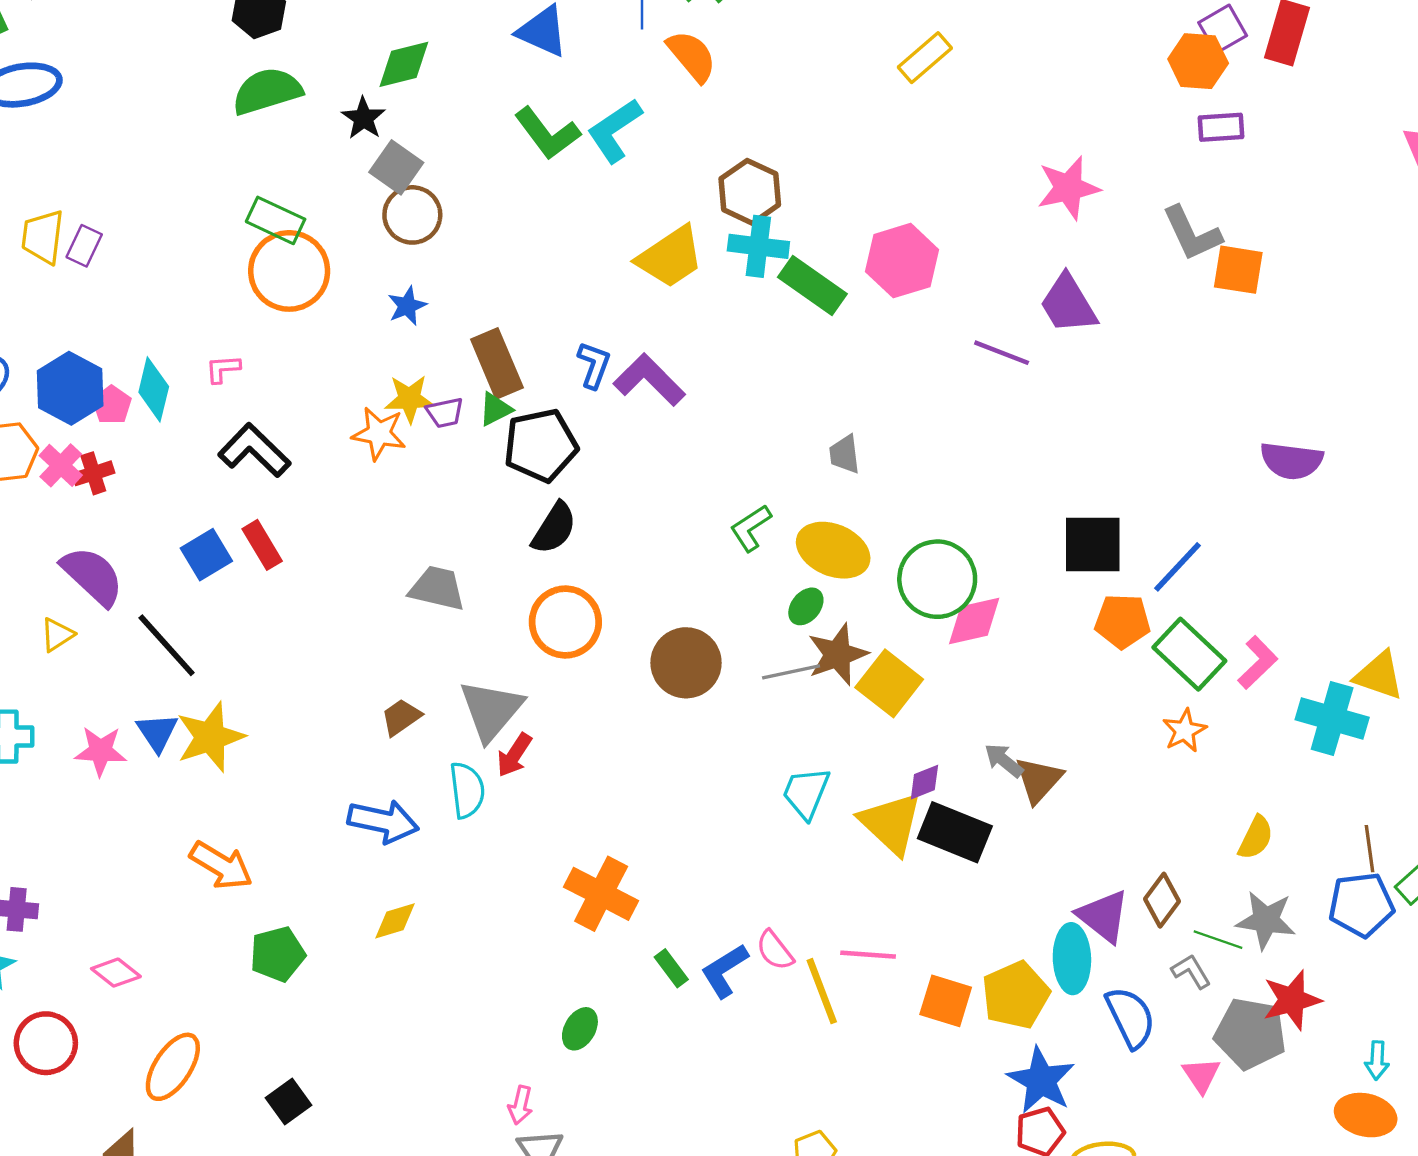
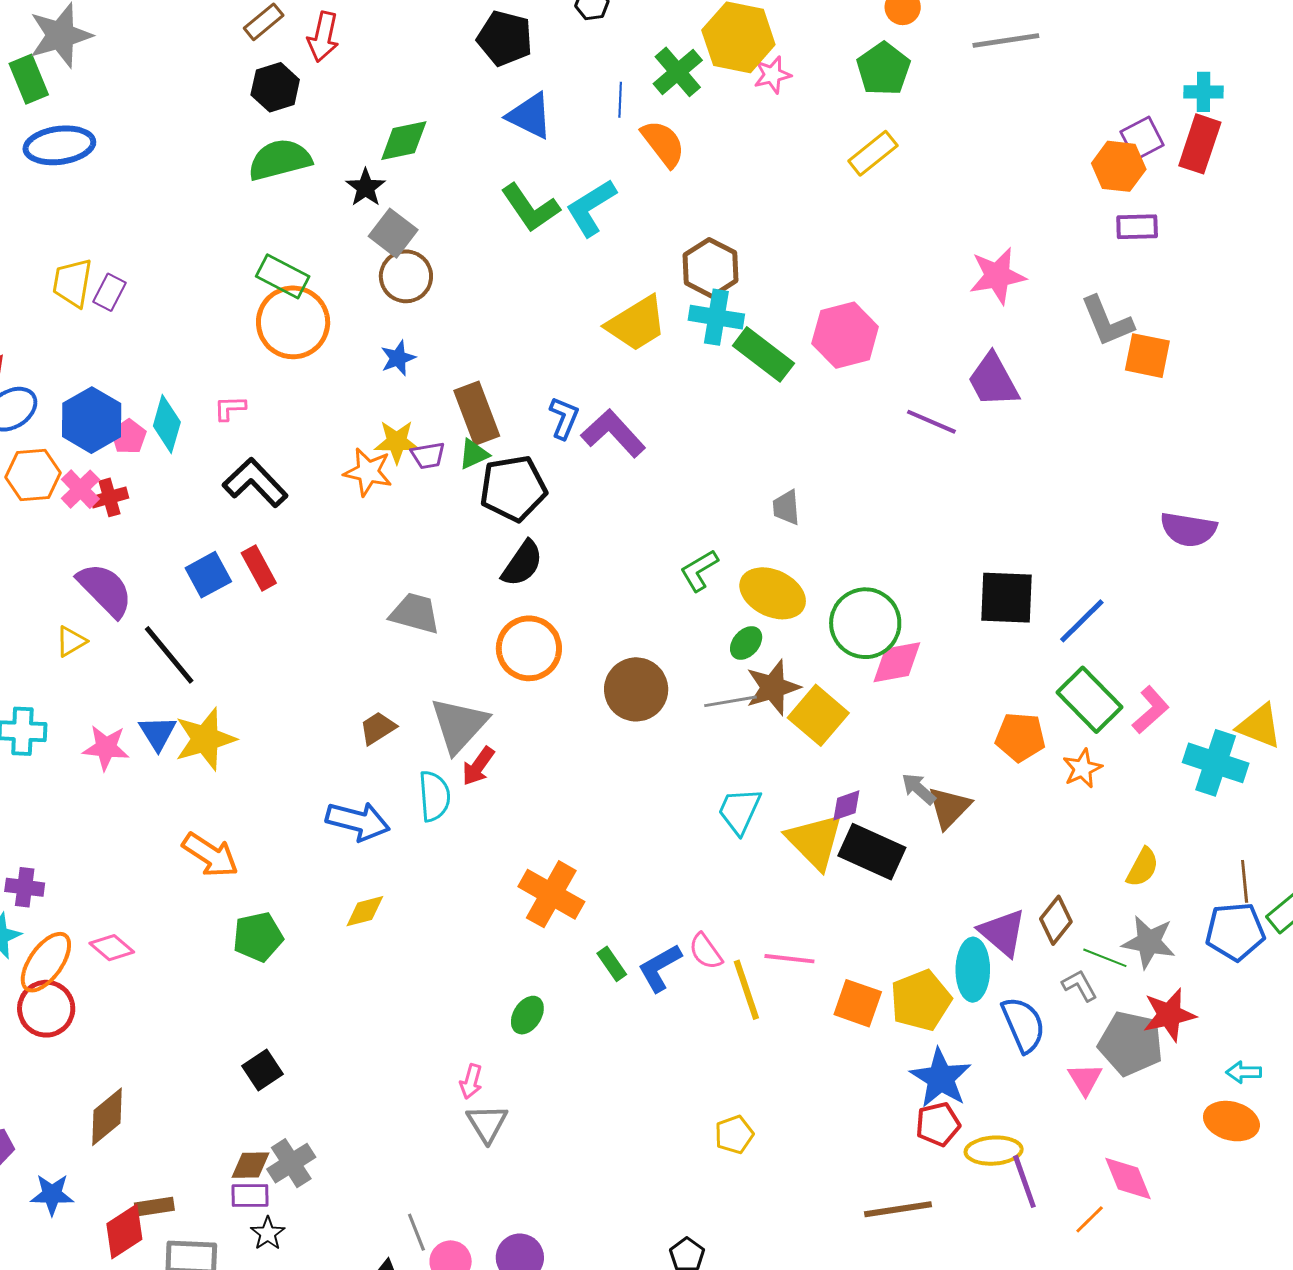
orange pentagon: (1123, 621) -> (1020, 737), moved
cyan arrow: (1377, 1060) -> (1244, 1072), turned 84
orange ellipse: (173, 1067) -> (46, 962), moved

